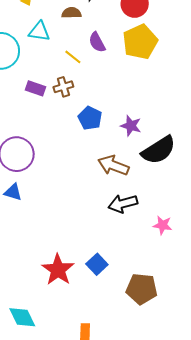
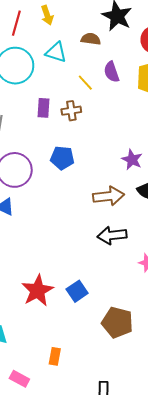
purple rectangle: (35, 88) -> (43, 108), turned 66
blue pentagon: (90, 118) -> (62, 158), moved, turned -30
brown arrow: (113, 165) -> (109, 196), turned 144

